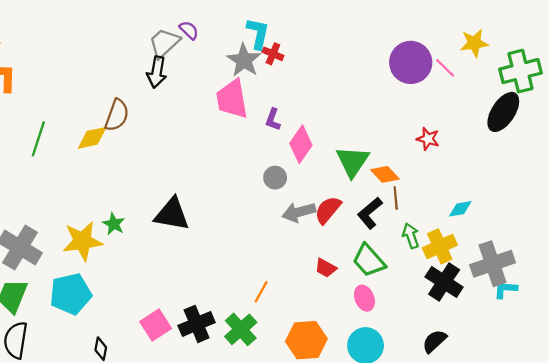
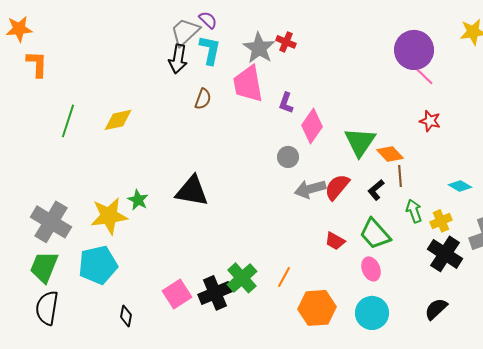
cyan L-shape: (258, 33) -> (210, 50), moved
pink line: (445, 68) -> (424, 76), moved
brown semicircle: (117, 115) -> (203, 99), moved, size x0.7
cyan diamond: (460, 209) -> (460, 186), turned 40
black L-shape: (370, 213) -> (376, 190), size x0.7
yellow cross: (440, 246) -> (441, 221), size x0.7
orange line: (261, 292) -> (284, 277), moved
green cross: (241, 329) -> (242, 278), moved

